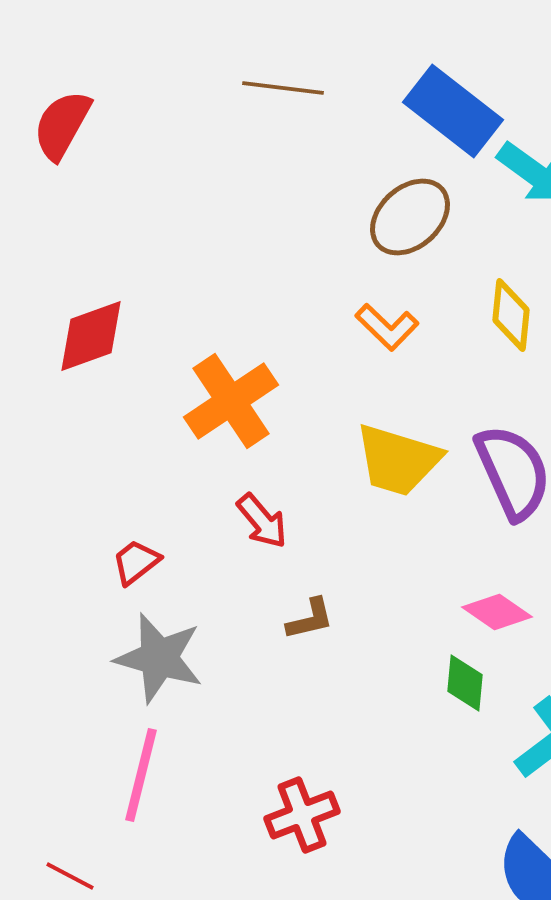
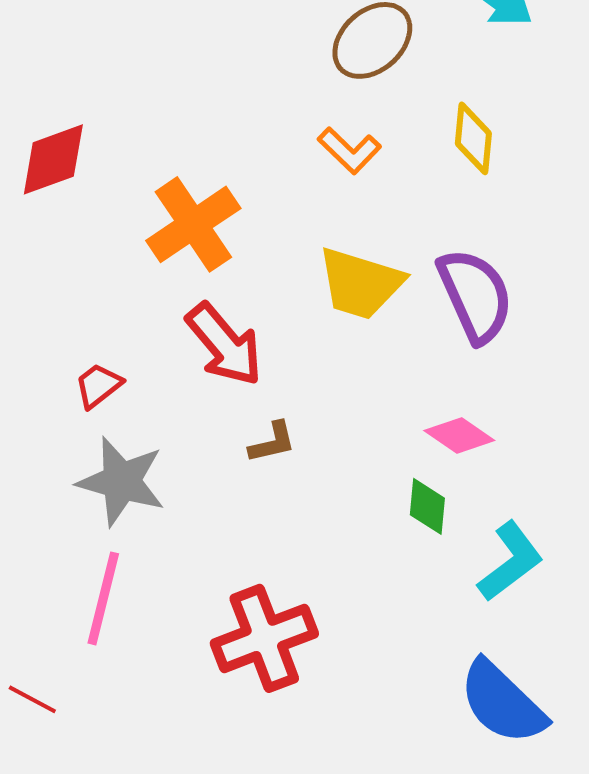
red arrow: (262, 521) -> (224, 344), size x1.5
red cross: (302, 815) -> (264, 638), size x1.4

